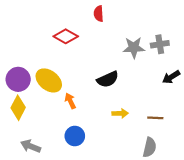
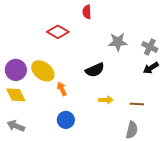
gray cross: (160, 44) -> (150, 47), moved, turned 35
yellow diamond: (18, 108) -> (16, 95), turned -55
gray arrow: (31, 146) -> (16, 126), moved

